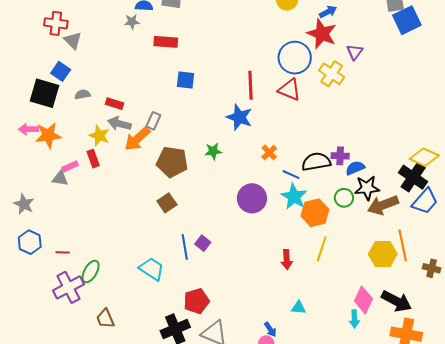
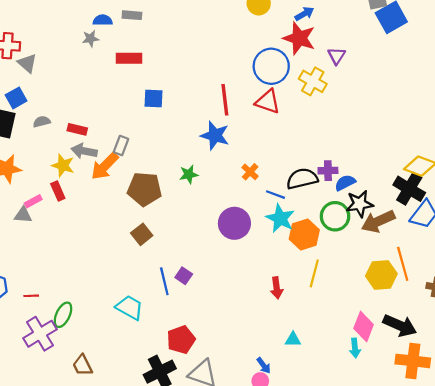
blue square: (61, 71) -> (16, 98), turned 30
green circle: (344, 198) -> (335, 216), size x1.4

